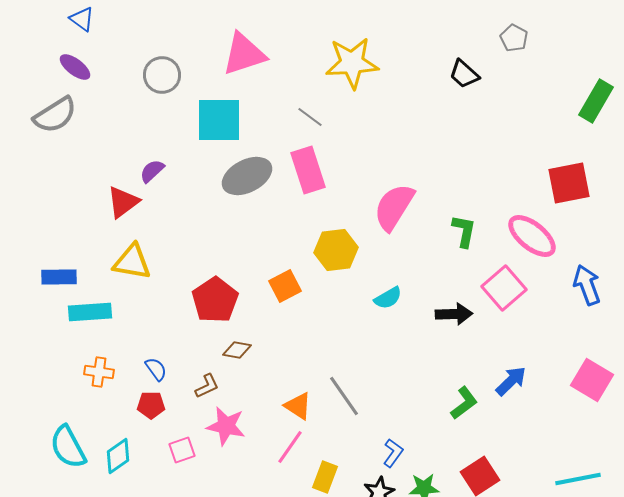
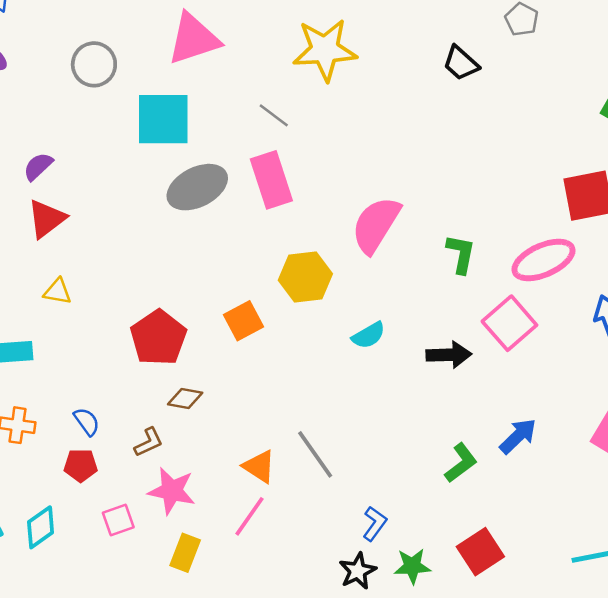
purple semicircle: (152, 171) -> (38, 166), moved
pink ellipse: (532, 236) -> (543, 260), turned -63
yellow triangle: (132, 262) -> (58, 292), size x0.6
yellow rectangle: (325, 477) -> (185, 553), moved

